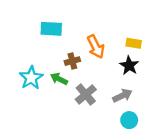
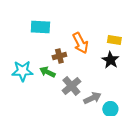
cyan star: (31, 78) -> (22, 71), turned 30
gray arrow: (122, 96) -> (92, 98), moved

